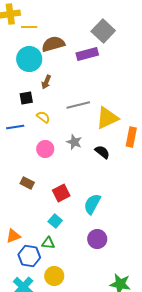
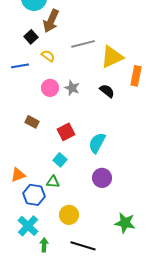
brown arrow: (46, 82) -> (51, 21), size x1.6
black square: (26, 98) -> (31, 37), turned -32
gray star: (74, 142) -> (72, 88), moved
yellow circle: (54, 276) -> (69, 215), moved

